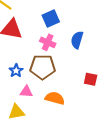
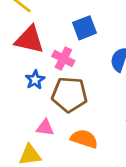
pink cross: (48, 42) -> (63, 59), moved
blue star: (16, 71) -> (35, 80), moved

